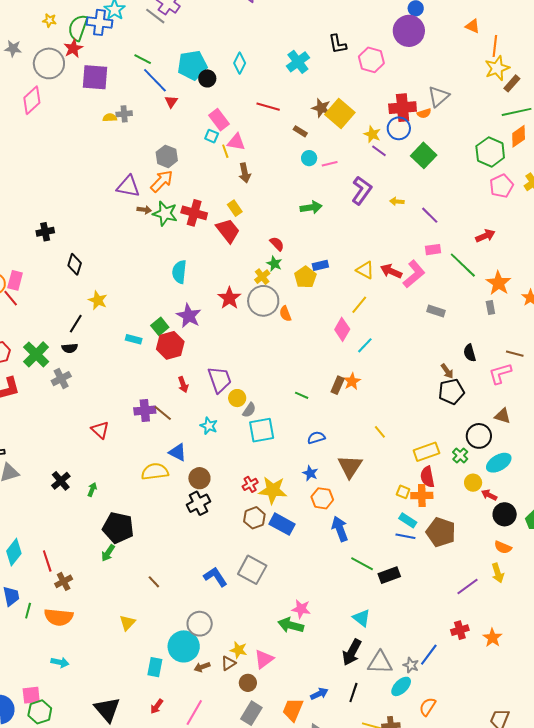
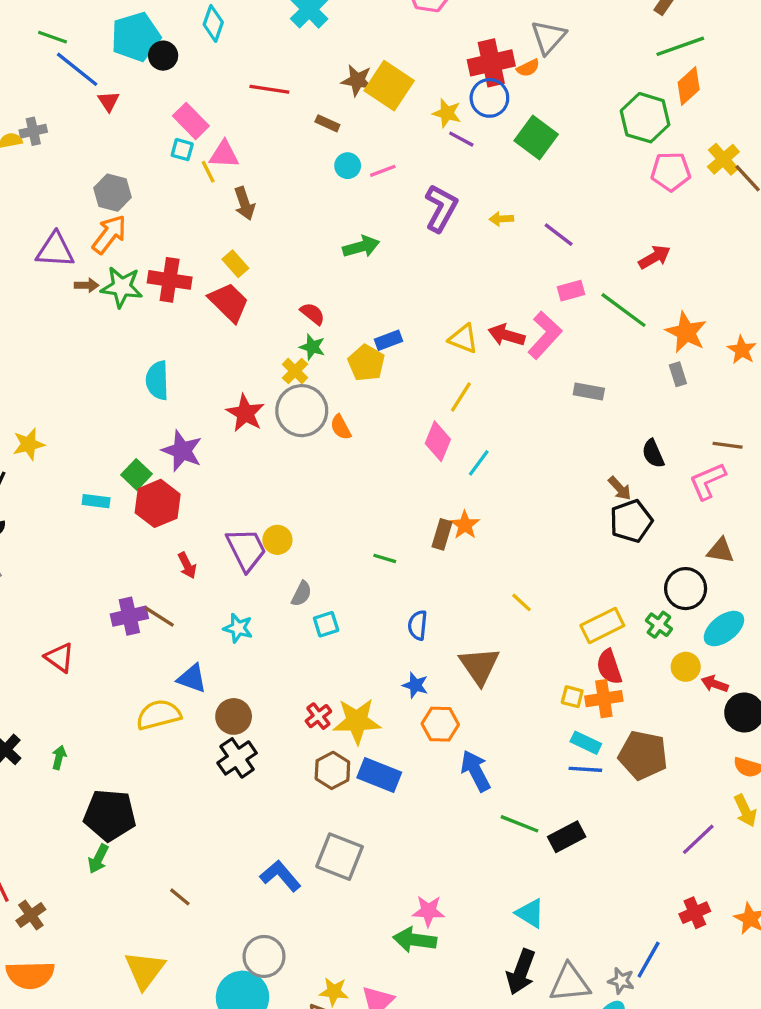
pink pentagon: (501, 186) -> (671, 172), turned 30
yellow star: (98, 300) -> (29, 444), turned -30
yellow circle: (237, 398) -> (277, 540), moved
cyan square: (262, 430) -> (326, 624), size x0.6
blue semicircle: (316, 438) -> (418, 625), turned -60
yellow triangle: (127, 623) -> (145, 970), size x1.5

